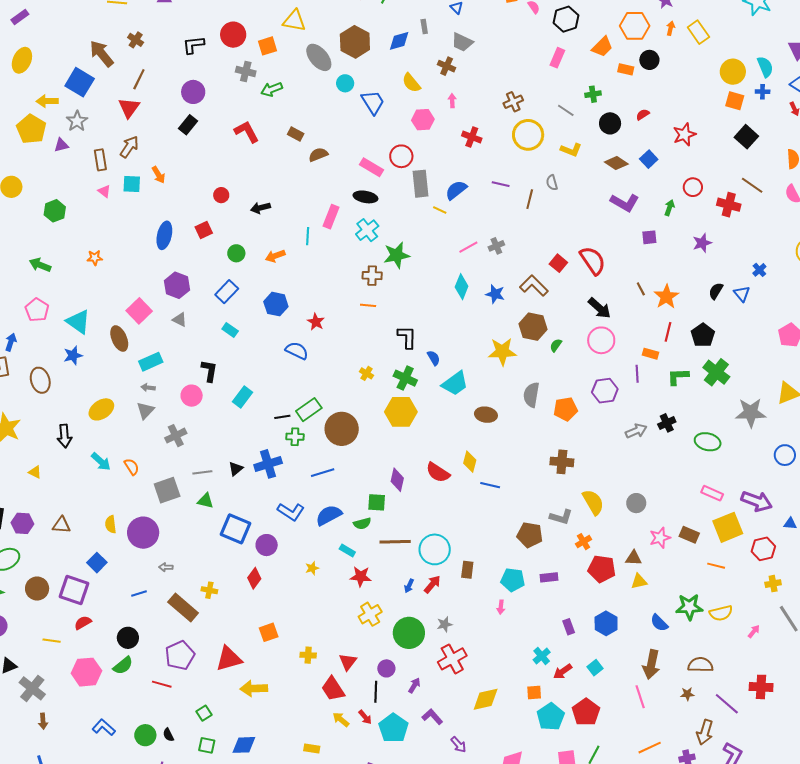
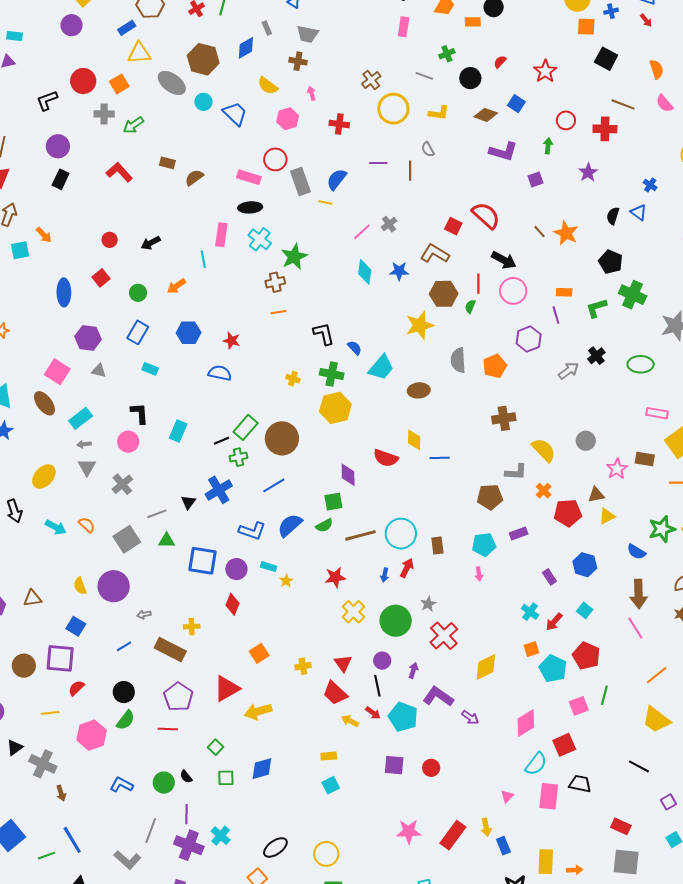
red line: (668, 332) -> (478, 284), moved
cyan rectangle: (347, 551) -> (269, 567), moved
purple L-shape: (432, 717) -> (438, 697), size x1.4

